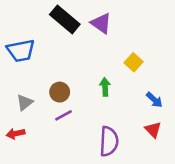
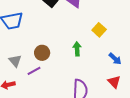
gray triangle: (25, 102) -> (15, 61), turned -32
purple line: (64, 115) -> (34, 71), moved

